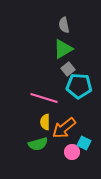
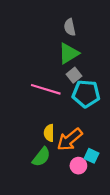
pink line: (44, 98) -> (46, 89), moved
green semicircle: (38, 144) -> (41, 157), turned -36

